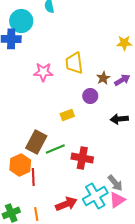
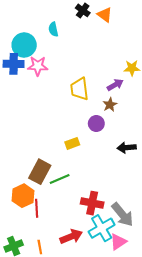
pink star: (43, 72) -> (38, 66), moved
purple arrow: (122, 80) -> (115, 85), moved
red cross: (82, 158) -> (92, 203), moved
gray arrow: (115, 183) -> (122, 215), size x1.4
pink triangle: (117, 200) -> (118, 242), moved

